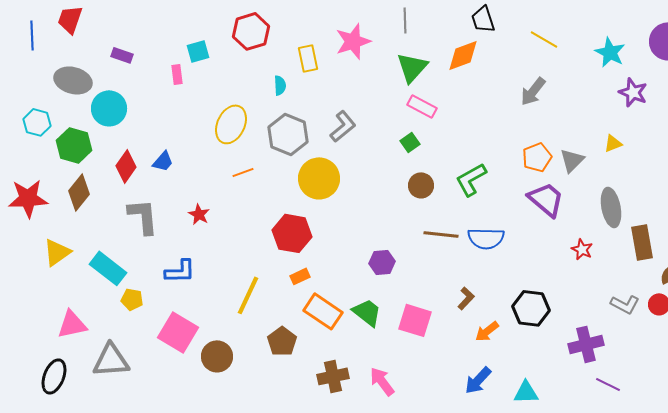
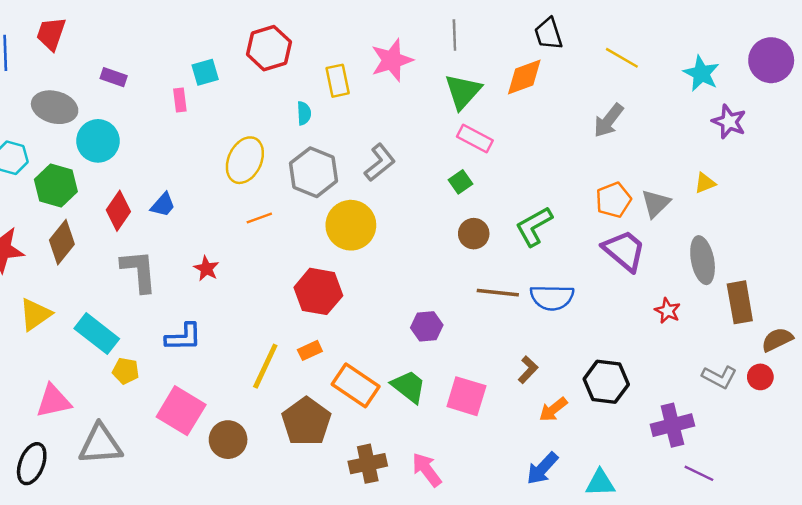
orange rectangle: (300, 276) -> (310, 350), moved
brown pentagon: (282, 341) -> (306, 421), size x1.4

